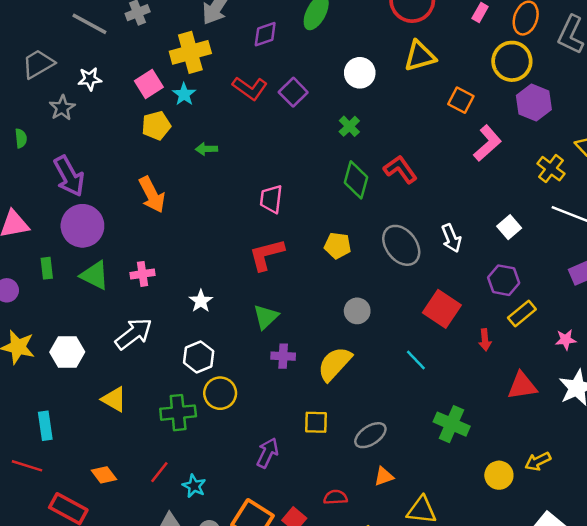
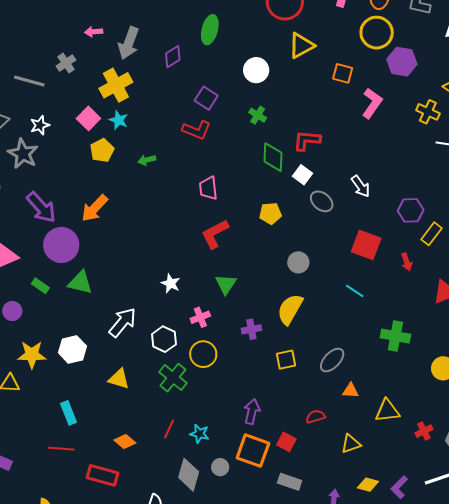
red L-shape: (250, 88) -> (197, 130), moved
gray star: (62, 108) -> (23, 154), size x1.4
red L-shape: (400, 169) -> (307, 140), turned -36
orange arrow: (152, 195) -> (94, 208), moved, turned 84
white square: (509, 227) -> (302, 175), moved
gray ellipse: (401, 245) -> (322, 201), size x0.7
green rectangle: (47, 268) -> (40, 286), turned -36
pink cross: (143, 274) -> (200, 317), moved
purple cross: (283, 356) -> (251, 329), moved
white hexagon: (199, 357) -> (164, 339), moved
green cross: (178, 413) -> (173, 378), turned -32
purple arrow: (267, 453) -> (252, 412), moved
orange triangle: (384, 476) -> (351, 391), turned 36

